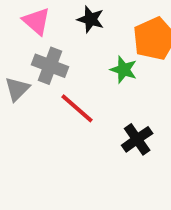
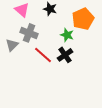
black cross: (137, 139) -> (65, 55), moved

